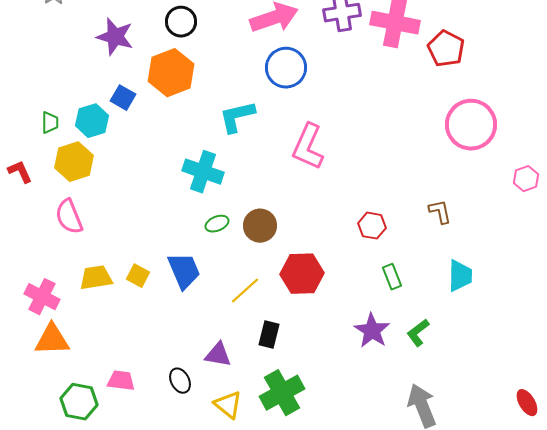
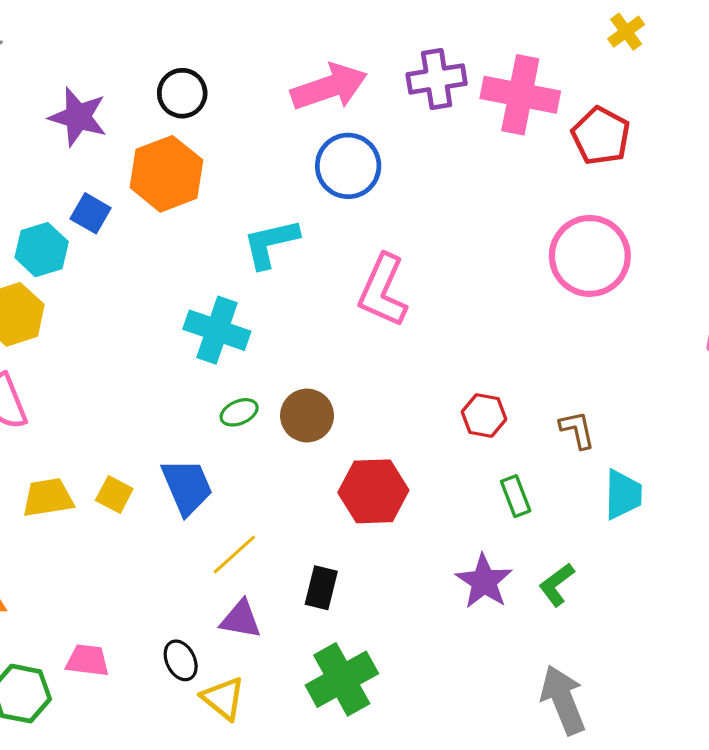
pink circle: (471, 125) -> (590, 256), moved
brown L-shape: (440, 212) -> (577, 430), moved
yellow line: (245, 291) -> (234, 555), moved
yellow triangle: (228, 405) -> (223, 698), moved

